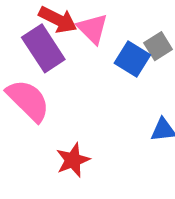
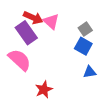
blue square: (132, 59) -> (83, 46), moved

